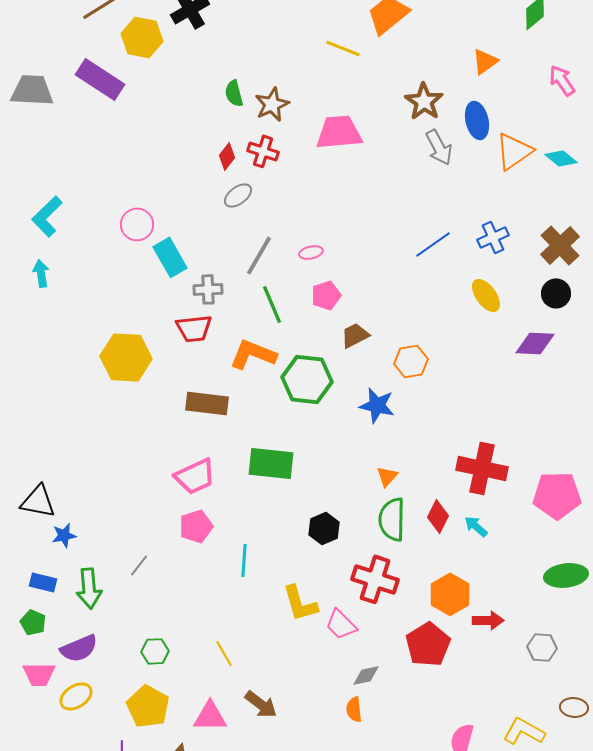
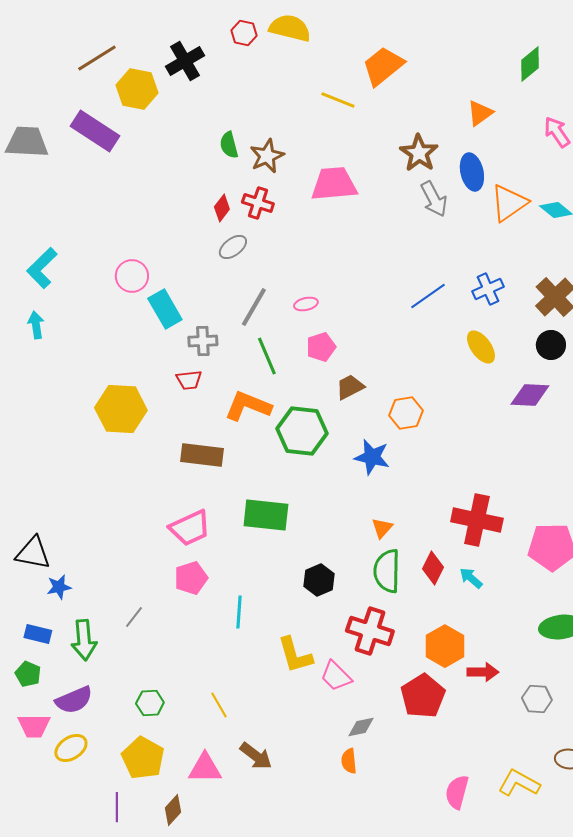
red trapezoid: (194, 328) -> (189, 380), size x0.7

